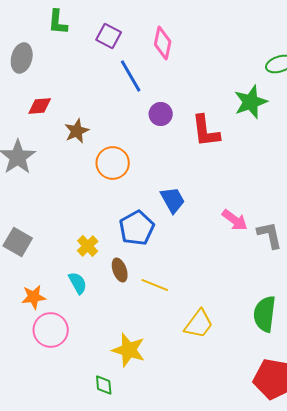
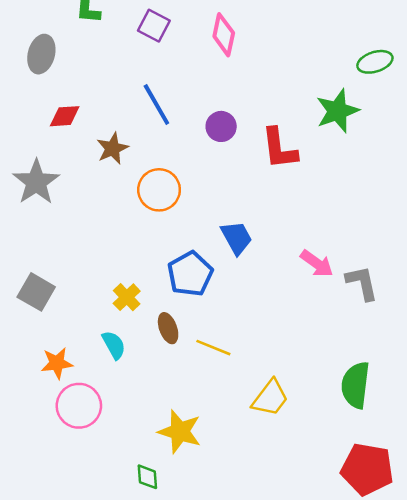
blue line: (131, 76) -> (156, 104), moved

